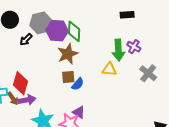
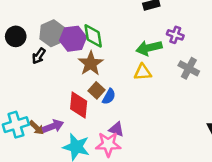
purple cross: (134, 47) -> (175, 35), moved
green arrow: (118, 50) -> (149, 48), turned 90
brown square: (68, 77) -> (97, 90), turned -32
red diamond: (20, 83) -> (79, 105), moved

